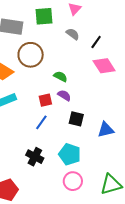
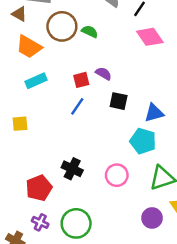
green semicircle: (60, 77) -> (90, 32), moved
cyan pentagon: (70, 154) -> (143, 141), moved
black cross: (35, 157) -> (72, 169), moved

